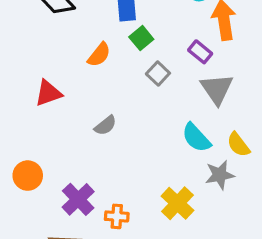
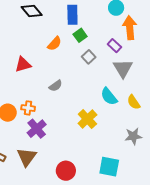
gray star: (220, 175) -> (133, 136), moved
yellow cross: (177, 203) -> (87, 119), moved
orange cross: (117, 216) -> (28, 108), moved

